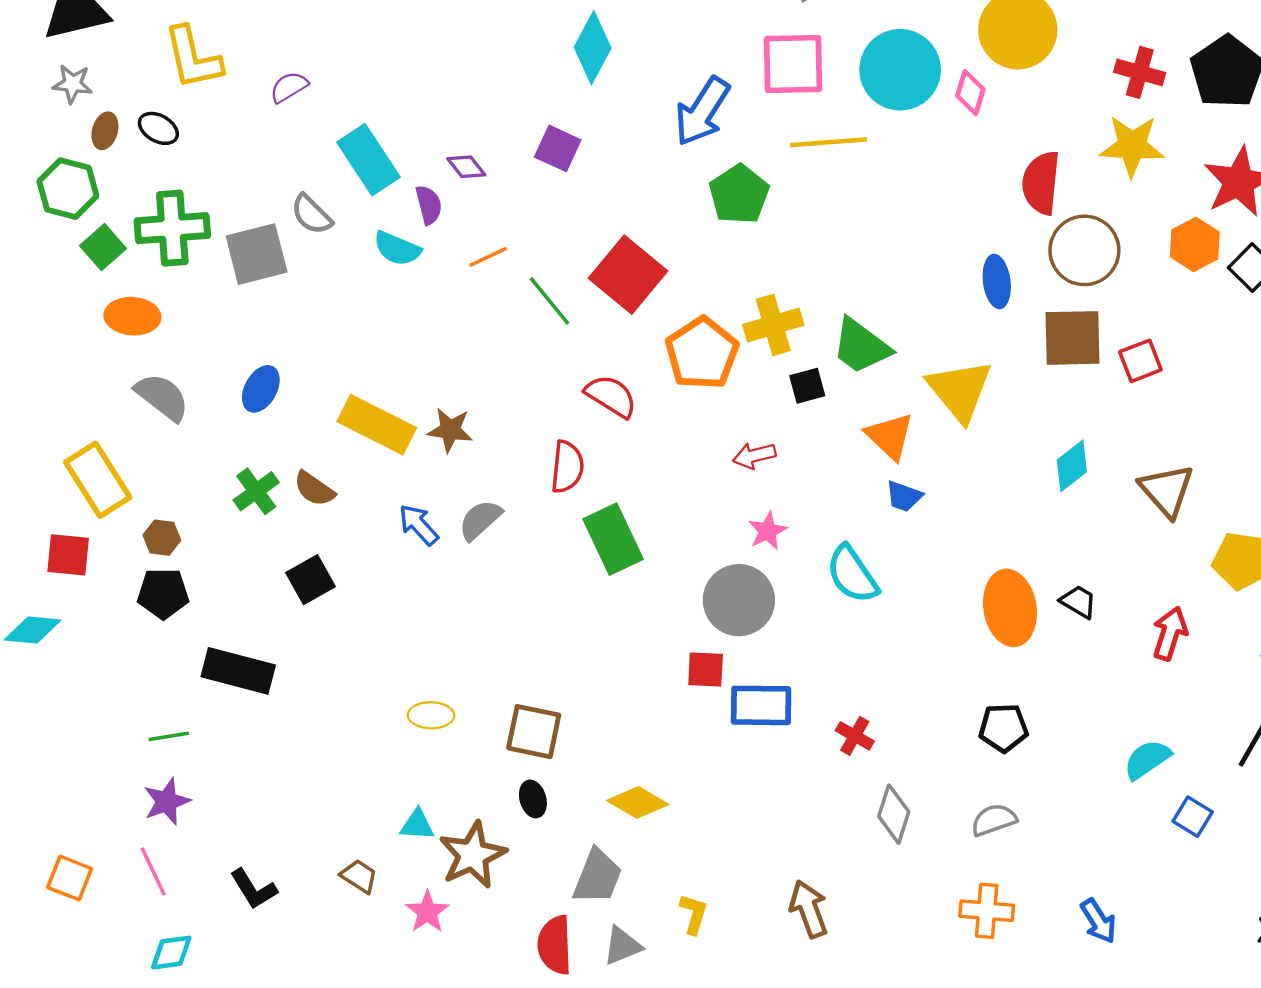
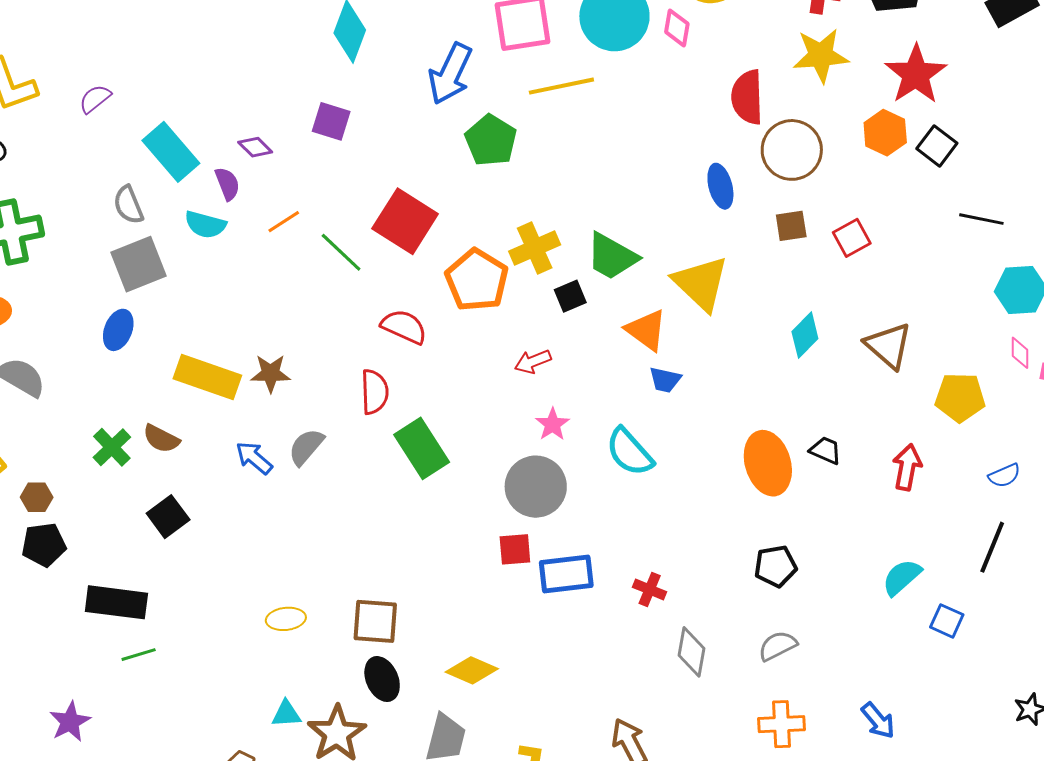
gray semicircle: (312, 214) -> (128, 205), turned 30
gray square: (257, 254) -> (138, 264), moved
brown square: (1072, 338) -> (791, 226), size x0.6
blue ellipse: (261, 389) -> (118, 330), moved
green line: (169, 736) -> (139, 655), moved
black ellipse: (533, 799) -> (382, 679), size x1.4

